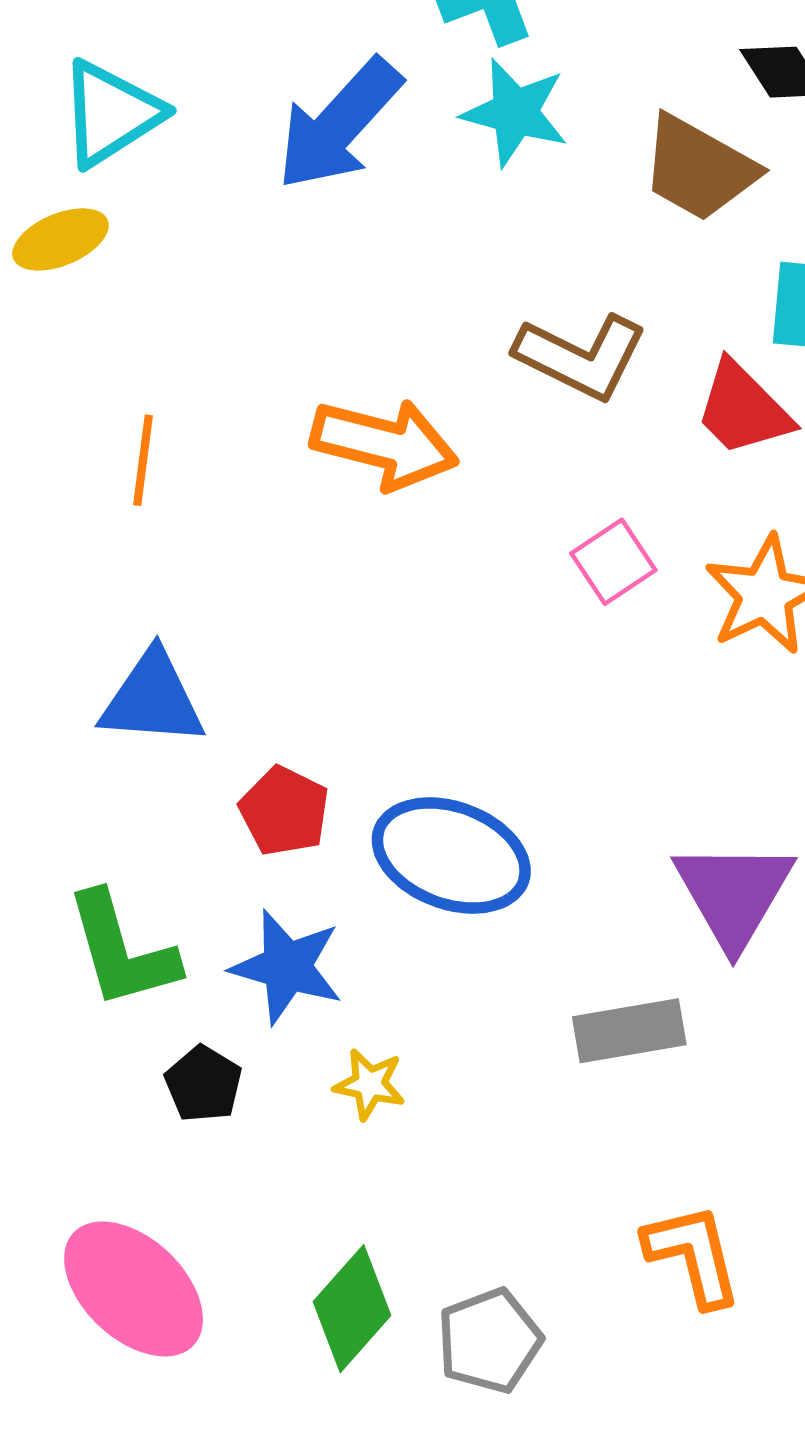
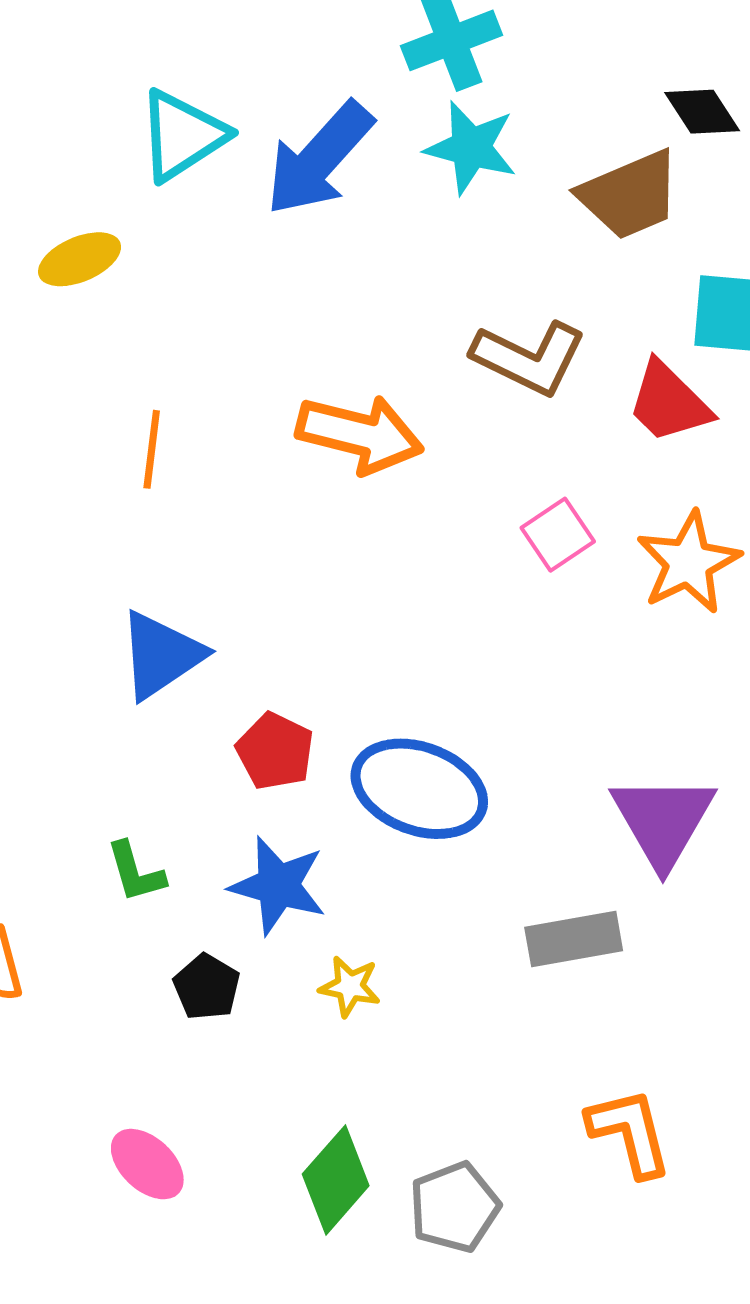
cyan triangle: (111, 113) -> (182, 135), moved
brown trapezoid: (699, 168) -> (630, 195), turned -52
blue triangle: (152, 699) -> (161, 655), turned -38
green L-shape: (122, 950) -> (136, 872), size x0.6
pink ellipse: (134, 1289) -> (147, 1164), size x0.6

